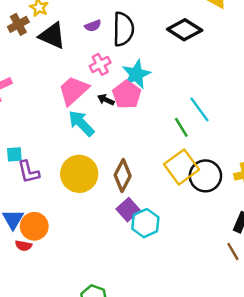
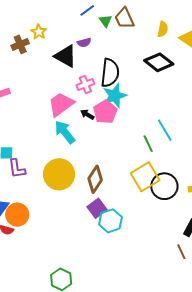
purple semicircle: (93, 26) -> (84, 43), moved
black semicircle: (123, 29) -> (110, 73), moved
black triangle: (52, 36) -> (66, 56), moved

